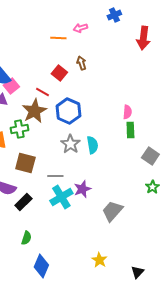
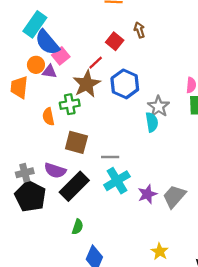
red line: (42, 92) -> (96, 63), turned -72
gray star: (70, 144) -> (159, 106), moved
purple star: (82, 189) -> (147, 194), moved
black rectangle: (23, 202) -> (74, 186), size x1.5

